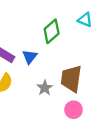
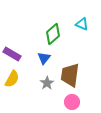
blue triangle: (30, 57) -> (44, 58), moved

